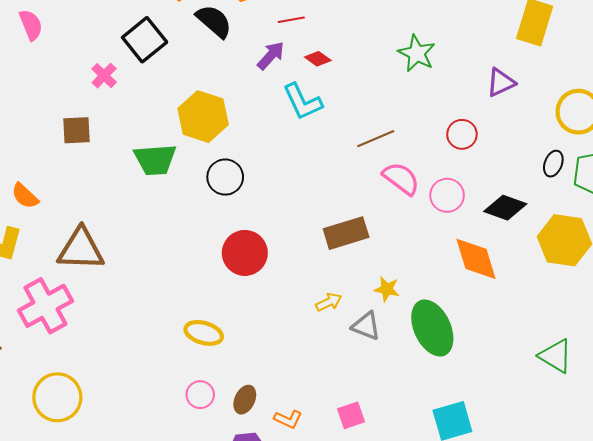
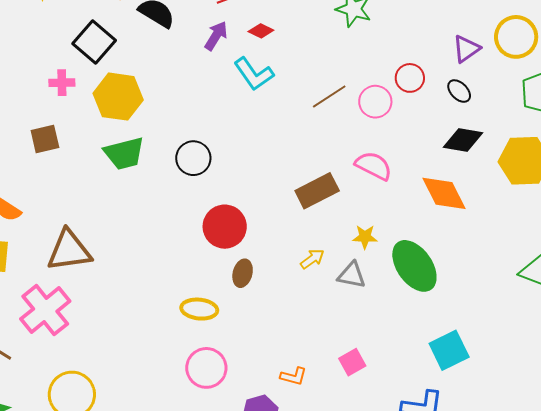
pink cross: (104, 76) -> (62, 83), turned -35
purple triangle: (501, 82) -> (466, 49), moved
yellow hexagon: (203, 117) -> (118, 97), moved
black ellipse: (553, 164) -> (459, 91), moved, turned -55
pink semicircle: (401, 179) -> (374, 166), moved
pink circle: (447, 195) -> (375, 102), moved
pink circle: (200, 395) -> (206, 368), size x1.5
brown ellipse: (245, 400) -> (243, 273), moved

